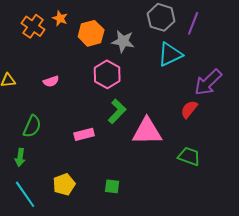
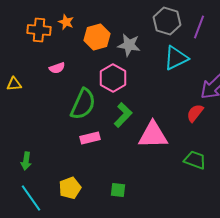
orange cross: (33, 26) -> (39, 30), turned -30
pink semicircle: (51, 81) -> (57, 68), moved
green semicircle: (32, 126) -> (83, 104), moved, size x1.4

